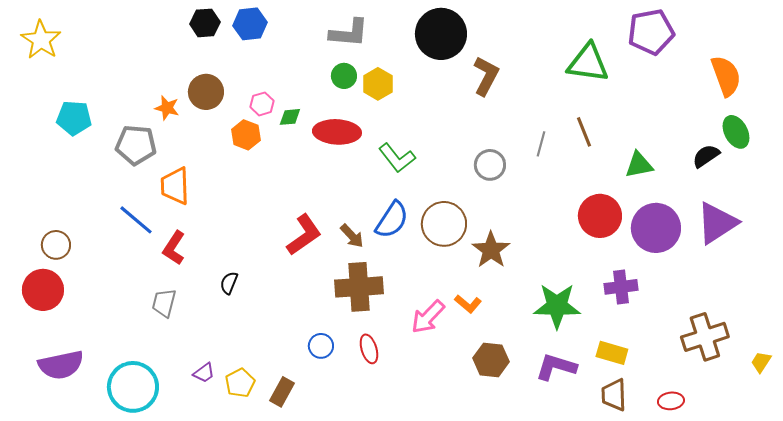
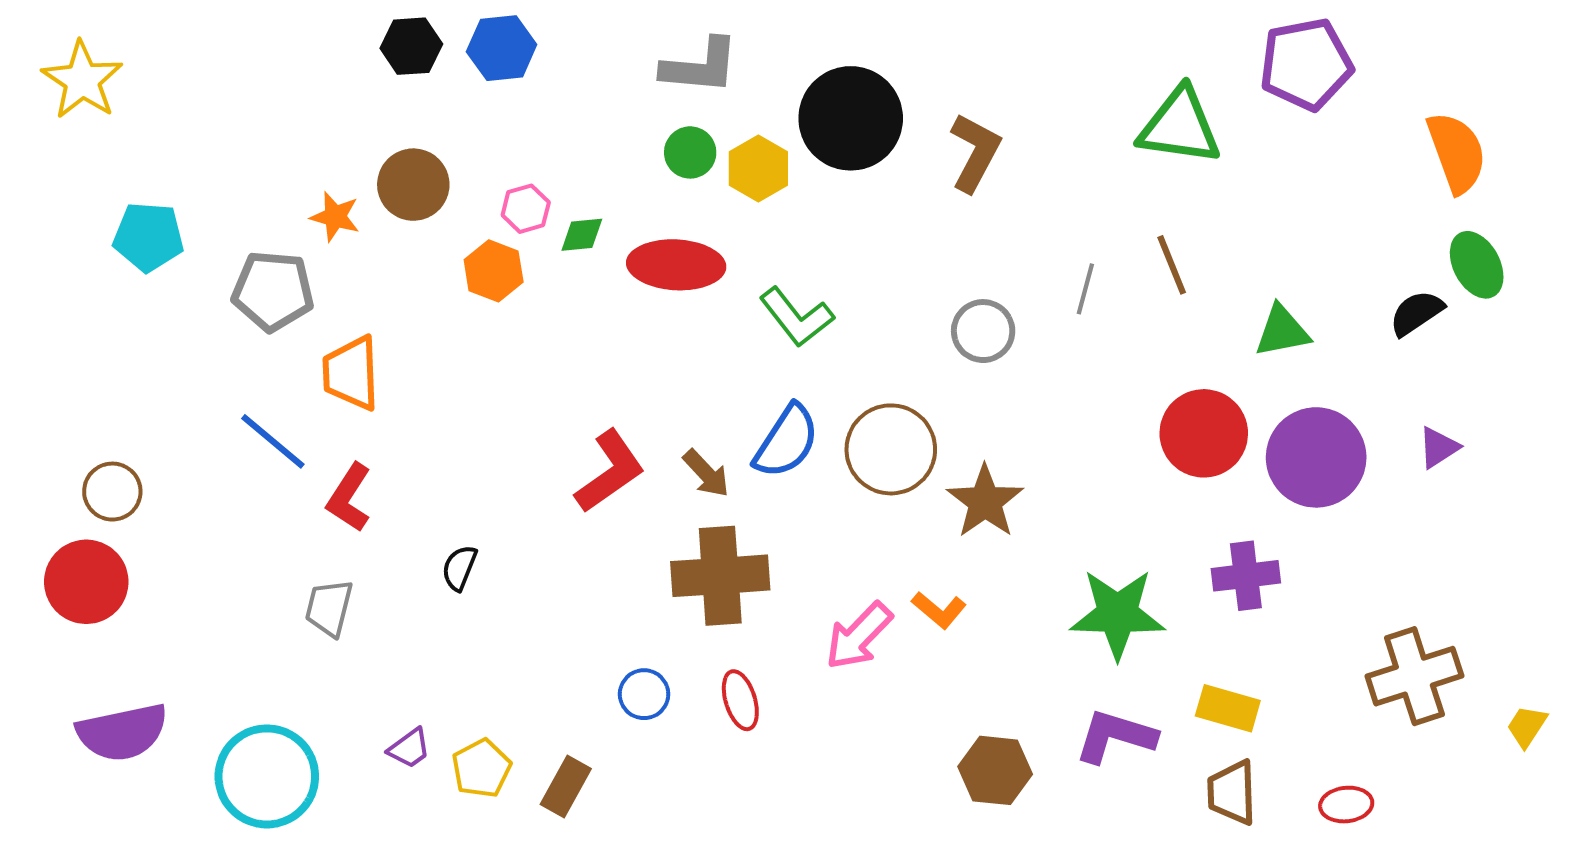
black circle: (441, 34) -> (851, 118), moved
purple triangle: (717, 223) -> (1439, 447), size x0.5
brown hexagon: (491, 360) -> (995, 770), moved

